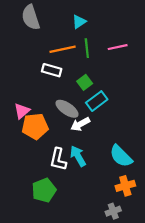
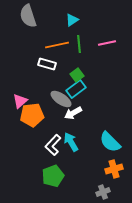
cyan rectangle: (97, 101) -> (76, 89), moved
white L-shape: (58, 159) -> (53, 145), turned 30
green pentagon: (44, 190) -> (53, 176), moved

